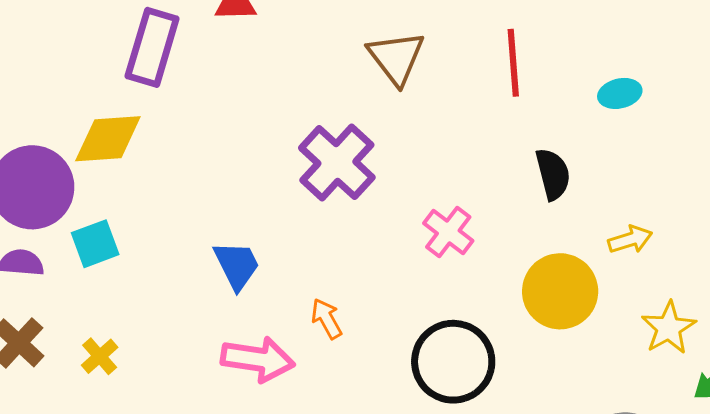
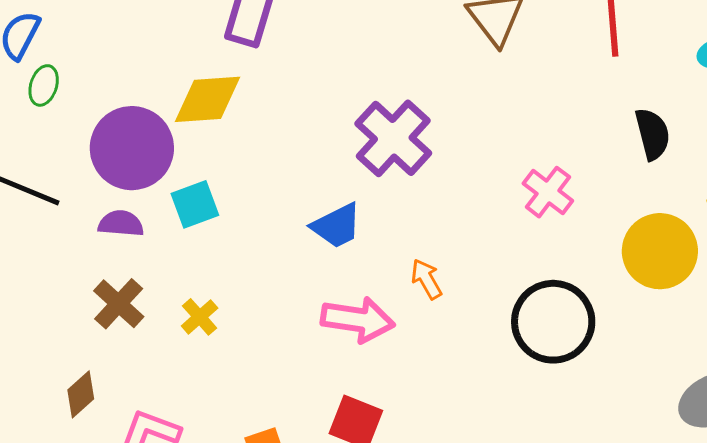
purple cross: (337, 163) -> (393, 138), moved
blue trapezoid: (237, 265) -> (337, 226), turned 90

